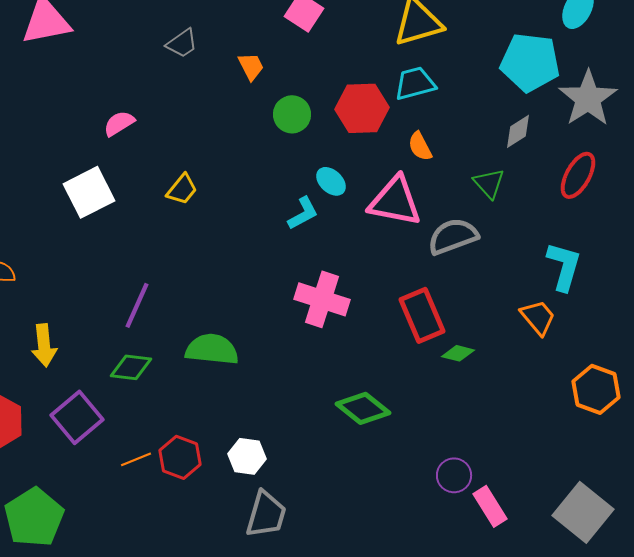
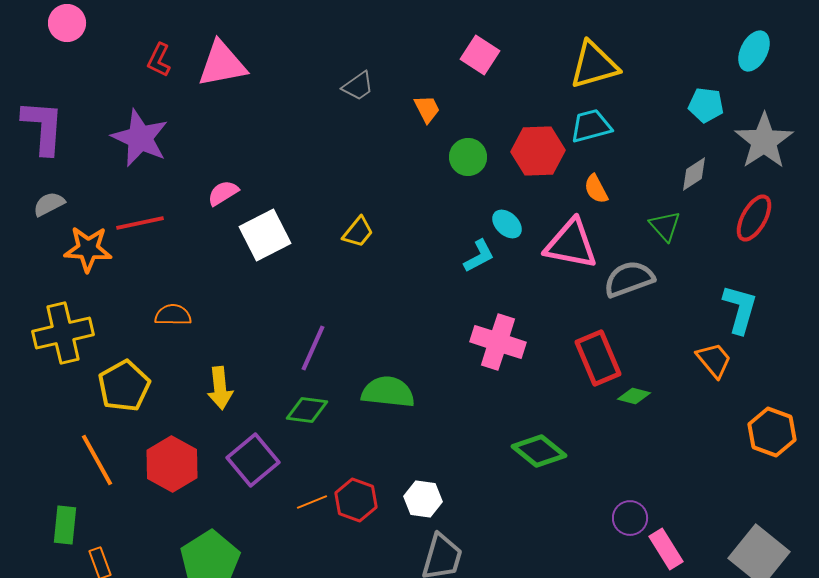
cyan pentagon: (530, 62) -> (706, 105), size x0.6
pink semicircle: (119, 123) -> (223, 193), moved

